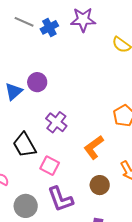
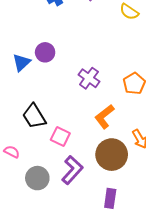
purple cross: (56, 122) -> (89, 78), moved
brown circle: (100, 185) -> (112, 155), size x1.6
purple L-shape: (60, 199) -> (72, 170), turned -116

